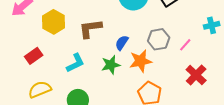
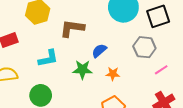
gray hexagon: (159, 39) -> (144, 47), moved
orange star: (141, 61) -> (113, 74), size x0.6

